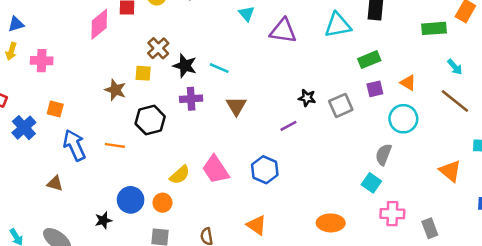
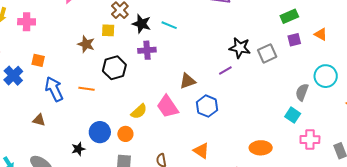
black star: (307, 98) -> (240, 48), size x1.5
brown triangle: (236, 106) -> (188, 81), moved, turned 42
cyan circle: (403, 119) -> (326, 76), moved

